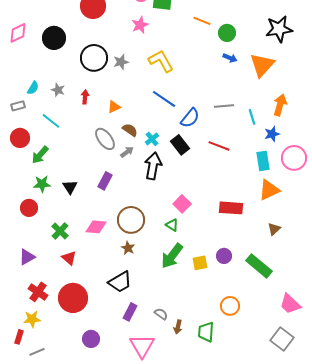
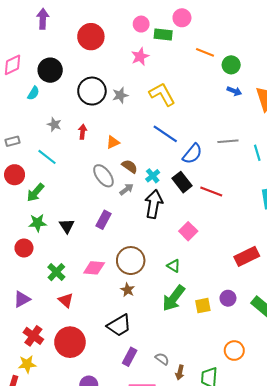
cyan semicircle: (33, 88) -> (33, 93), moved
red line: (219, 146) -> (211, 191), moved
pink square: (182, 204) -> (188, 231), moved
red rectangle: (231, 208) -> (247, 256), moved, turned -30

